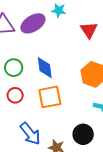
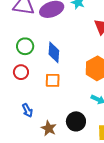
orange square: (50, 97) -> (53, 80), size x0.7
blue arrow: (30, 134) -> (27, 110), size x0.6

